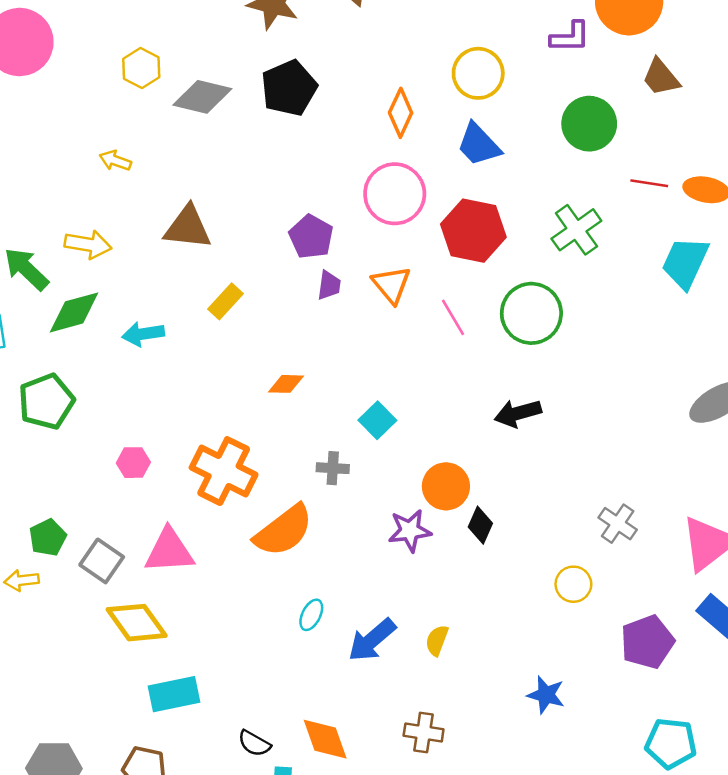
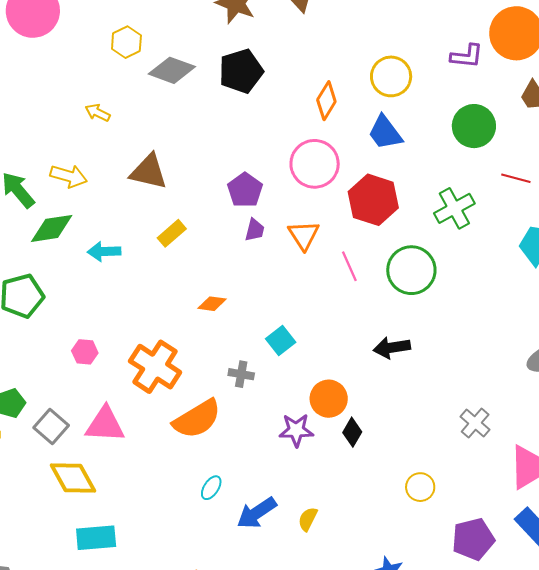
gray cross: (618, 524) -> (475, 423), moved

